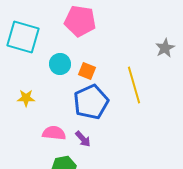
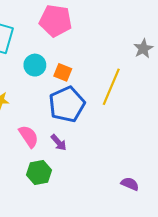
yellow line: (134, 85) -> (111, 87), turned 39
pink semicircle: (54, 133) -> (29, 136), turned 50

